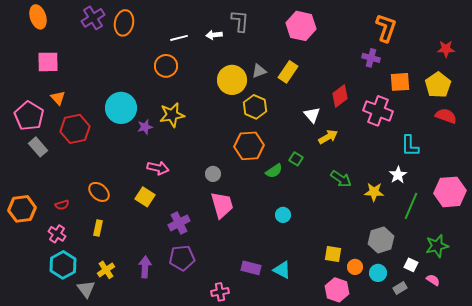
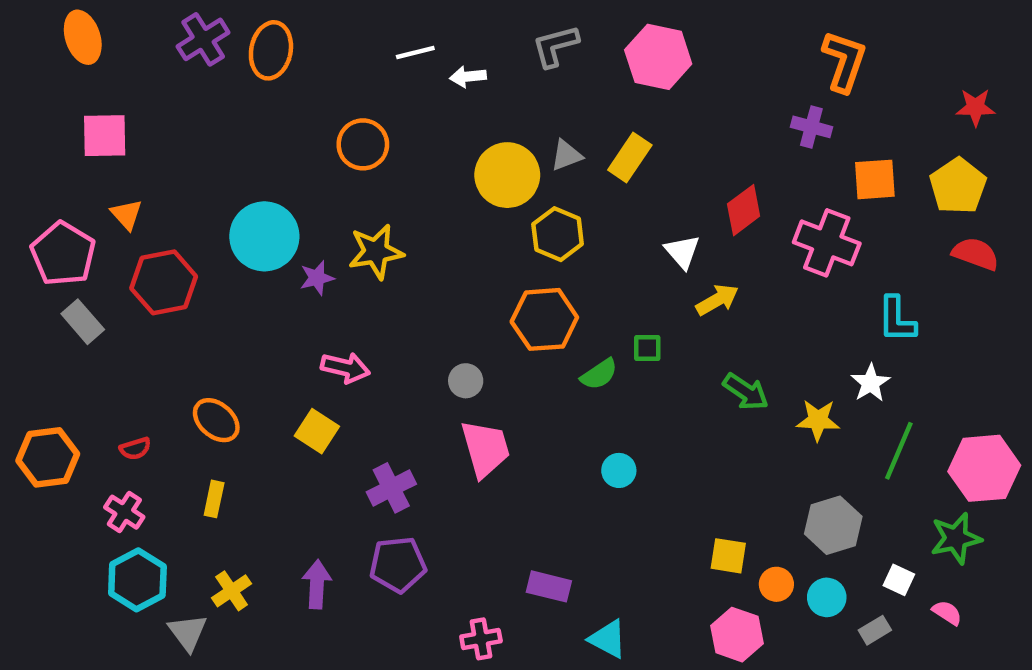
gray L-shape: (240, 21) -> (555, 46), moved, turned -110
white line: (179, 38) -> (415, 53), moved
green square: (296, 159) -> (647, 348), turned -32
pink hexagon: (450, 192) -> (984, 468), moved
cyan triangle: (282, 270) -> (608, 639), moved

